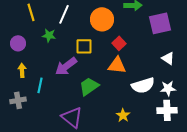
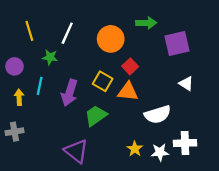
yellow square: (84, 46) -> (103, 81), moved, turned 30
purple arrow: (66, 66) -> (69, 93), turned -35
cyan line: (40, 85) -> (40, 86), moved
white star: (168, 88) -> (160, 152), moved

